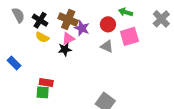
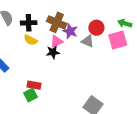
green arrow: (126, 12) -> (125, 23), moved
black cross: (40, 20) -> (29, 23), turned -35
gray triangle: (107, 46) -> (88, 41), moved
green square: (43, 92) -> (30, 95), turned -32

